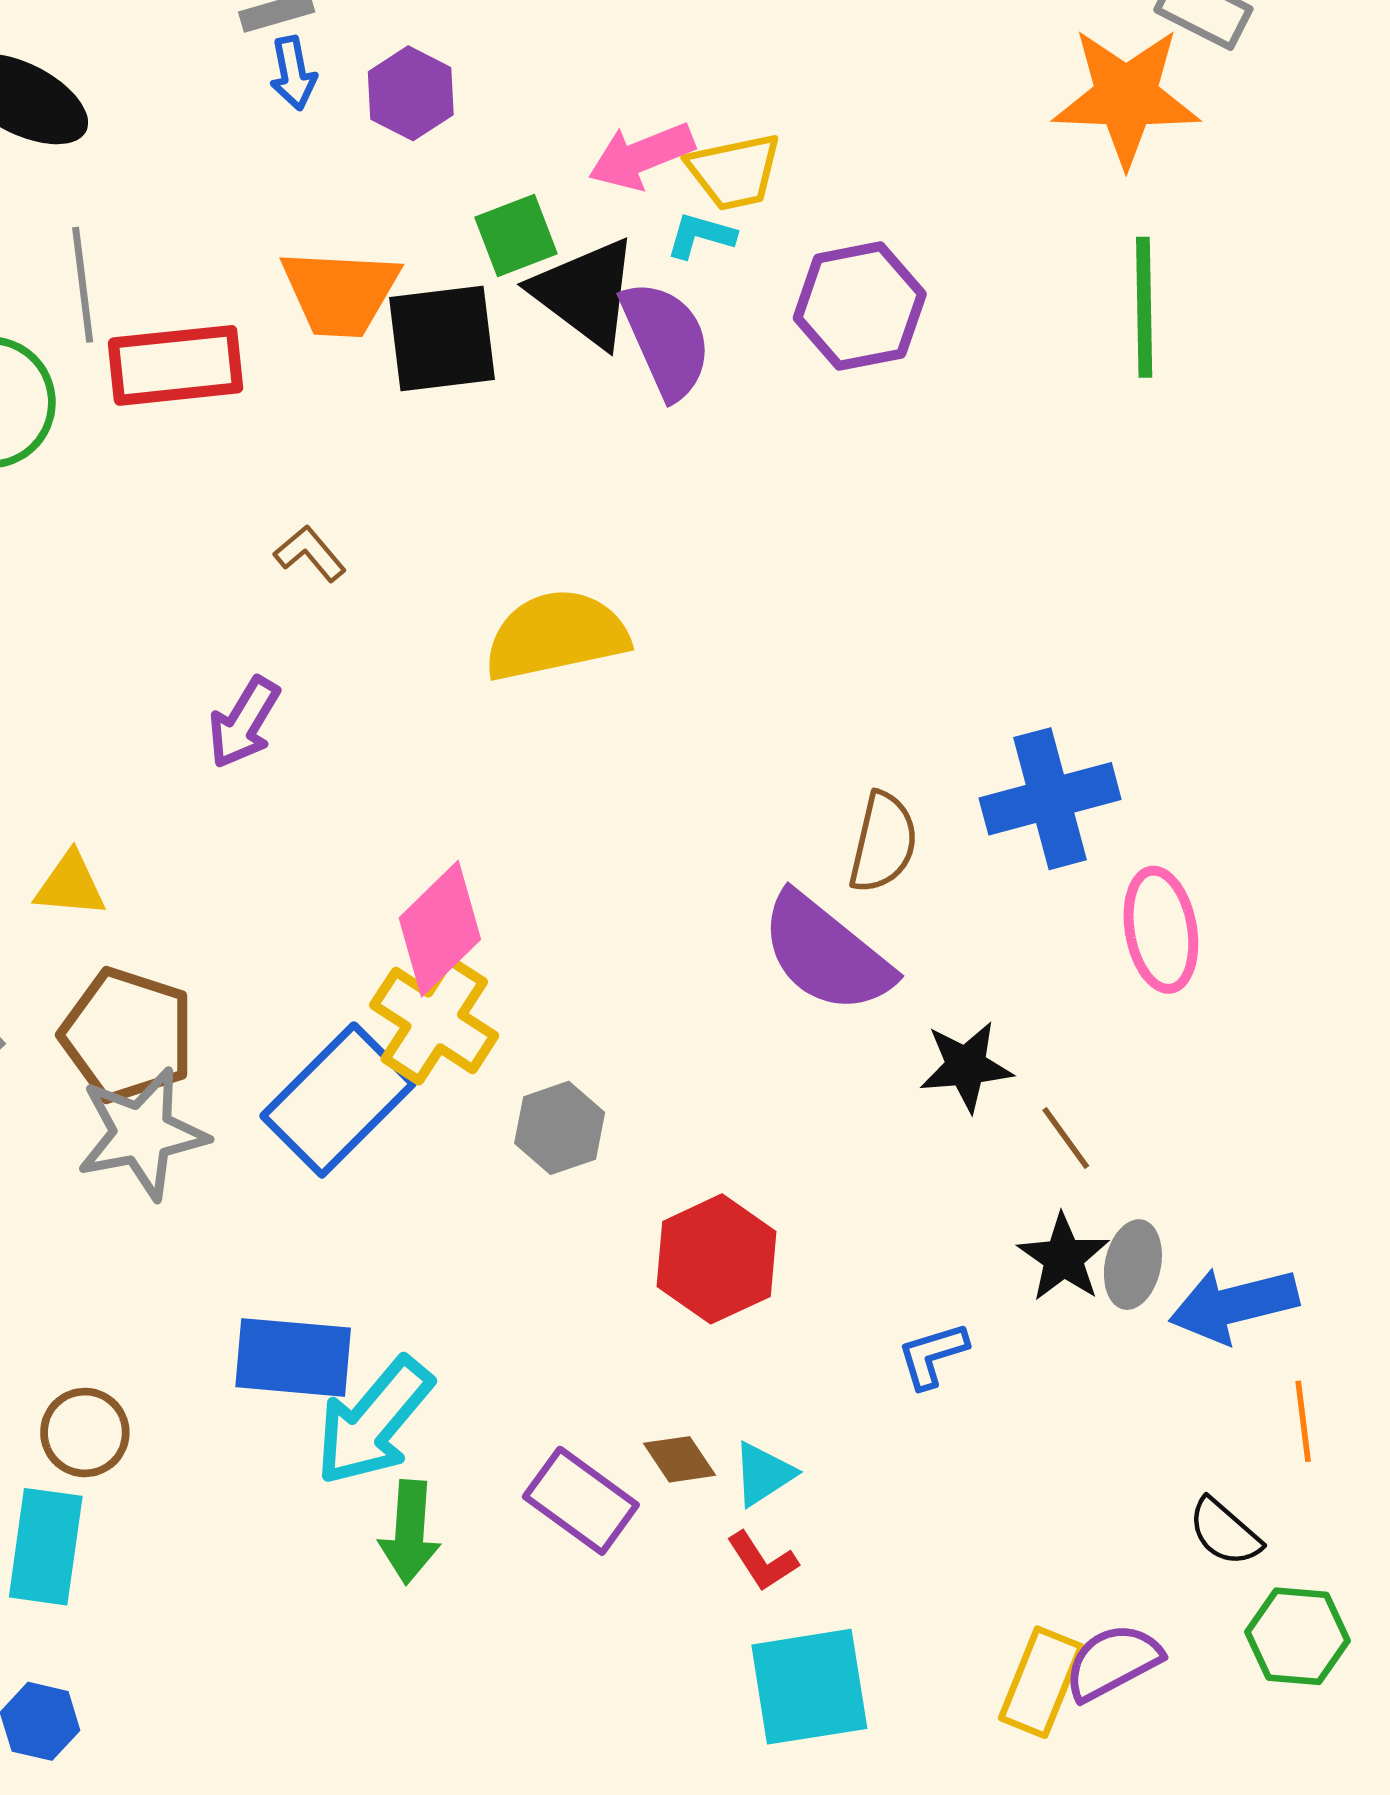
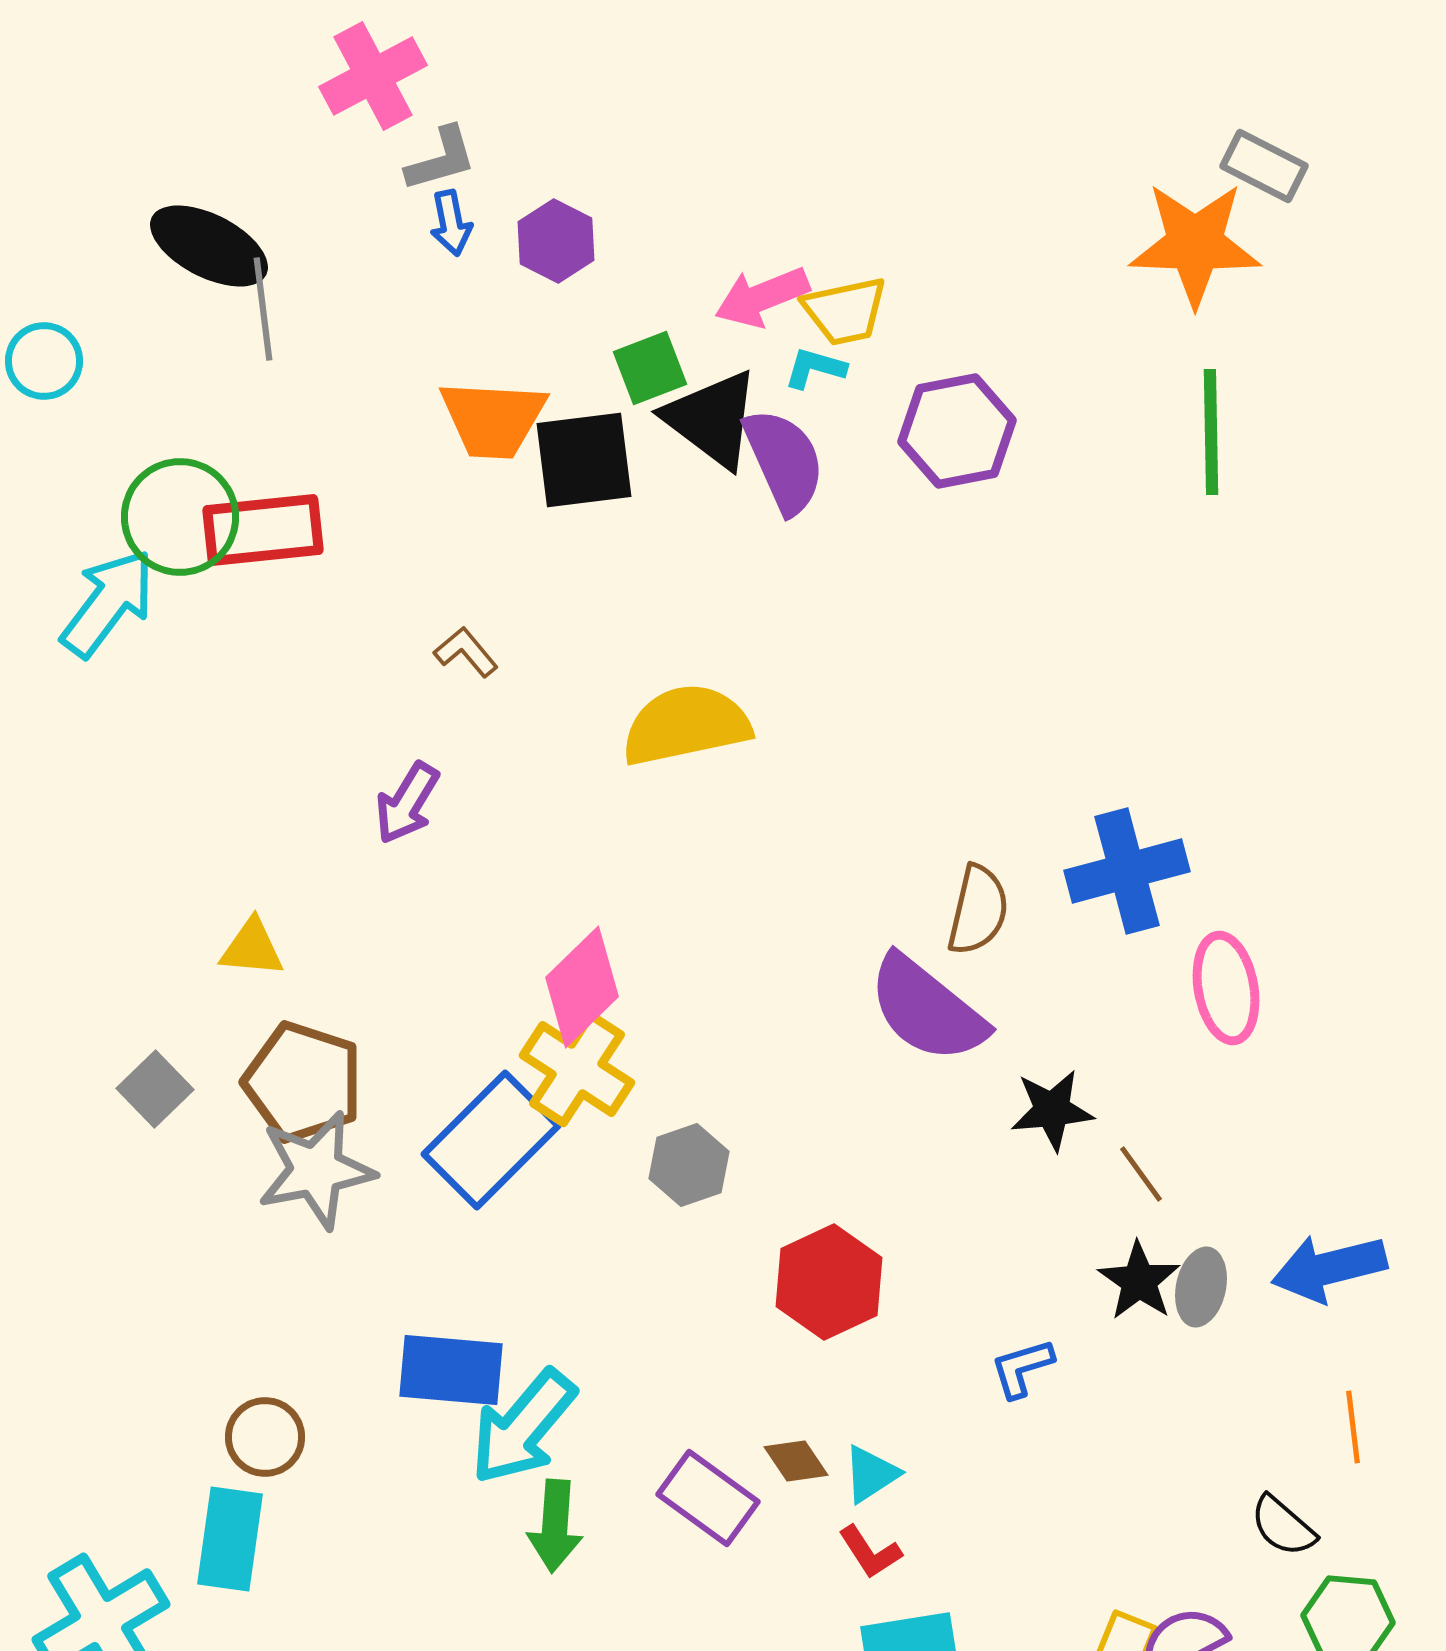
gray line: (83, 285) -> (263, 309), moved
red rectangle: (176, 365) -> (263, 530), moved
blue arrow: (1234, 1305) -> (1329, 1268), moved

